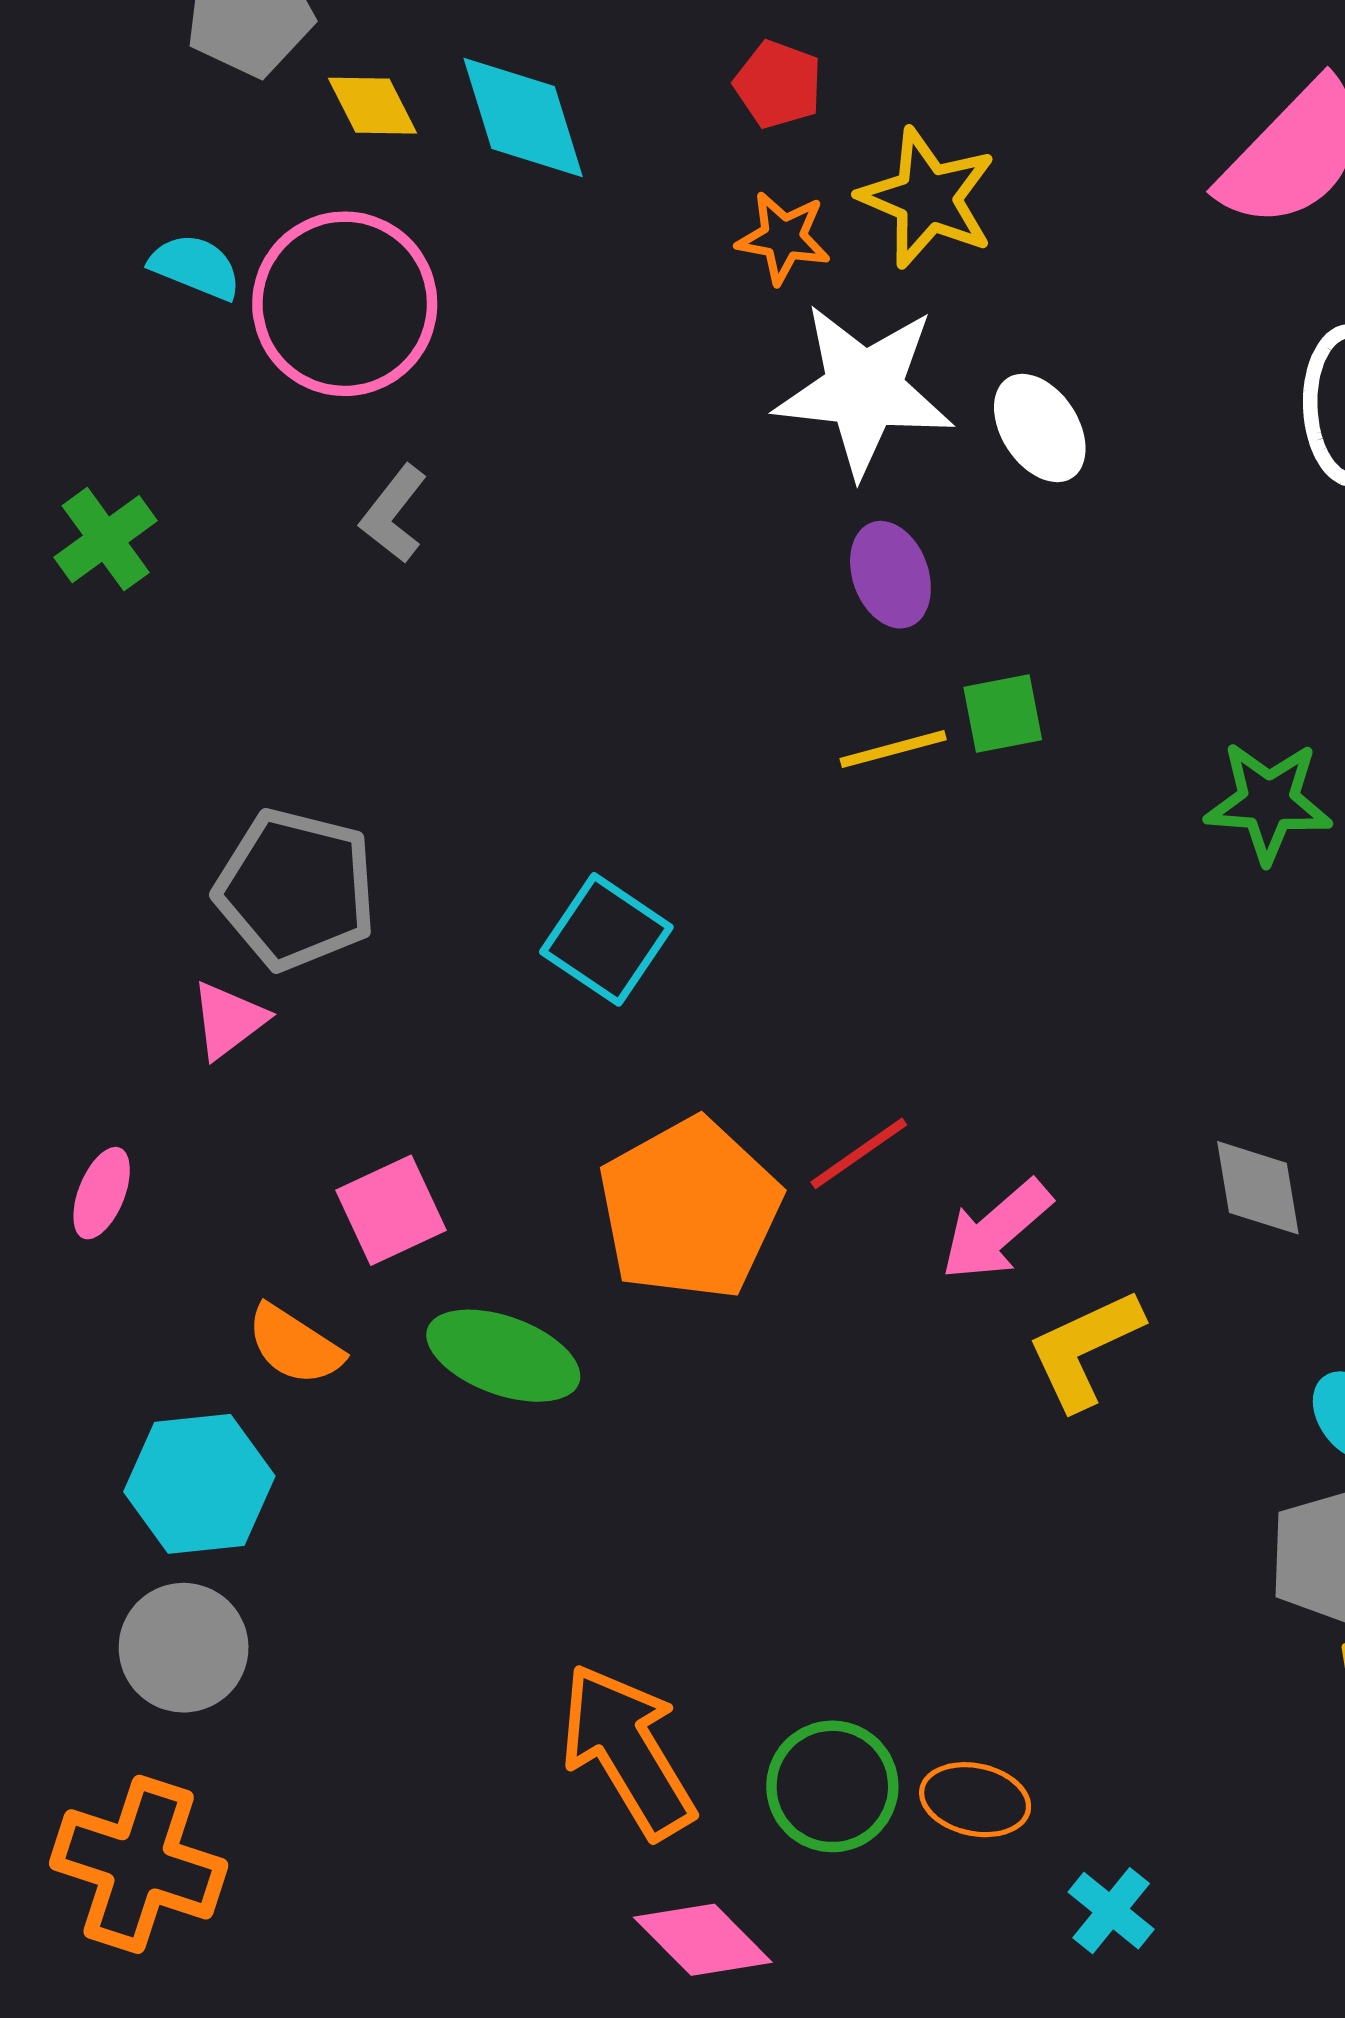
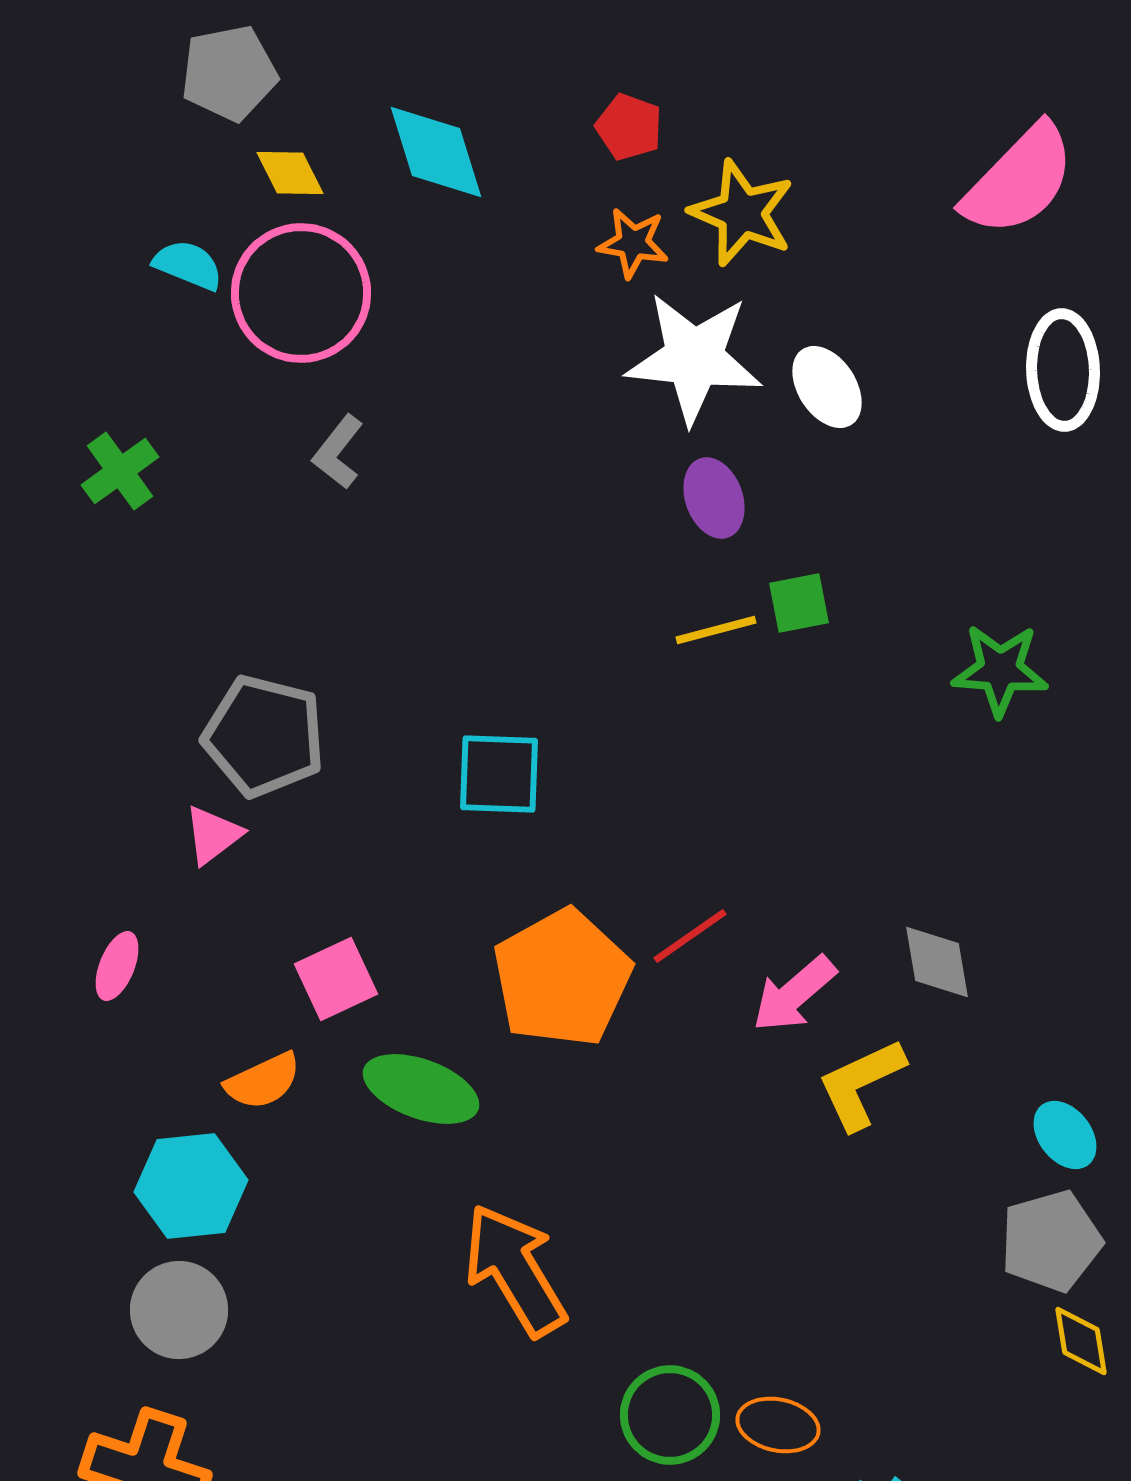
yellow diamond: (372, 106) -> (290, 173), moved
cyan square: (606, 939) -> (499, 774), turned -32
gray diamond: (1258, 1188) -> (937, 962), moved
orange semicircle: (295, 1345) -> (263, 1081), turned -58
orange arrow: (628, 1751) -> (515, 1270), moved

